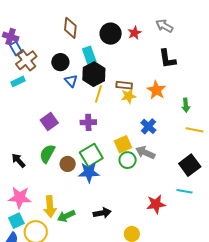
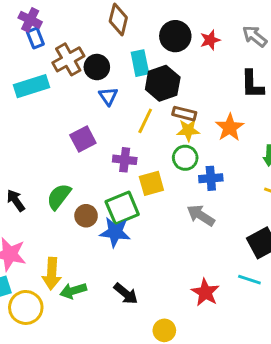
brown cross: (26, 60) -> (68, 59), moved
black hexagon: (94, 74) -> (163, 83), moved
cyan rectangle: (18, 81) -> (31, 86), size x1.6
purple square: (49, 122) -> (83, 139), moved
blue cross: (148, 126) -> (211, 178), turned 35
yellow square: (123, 144) -> (151, 183), moved
green circle: (128, 160) -> (185, 158), moved
red star: (156, 204) -> (205, 292), turned 30
black arrow: (102, 213) -> (126, 294), turned 42

